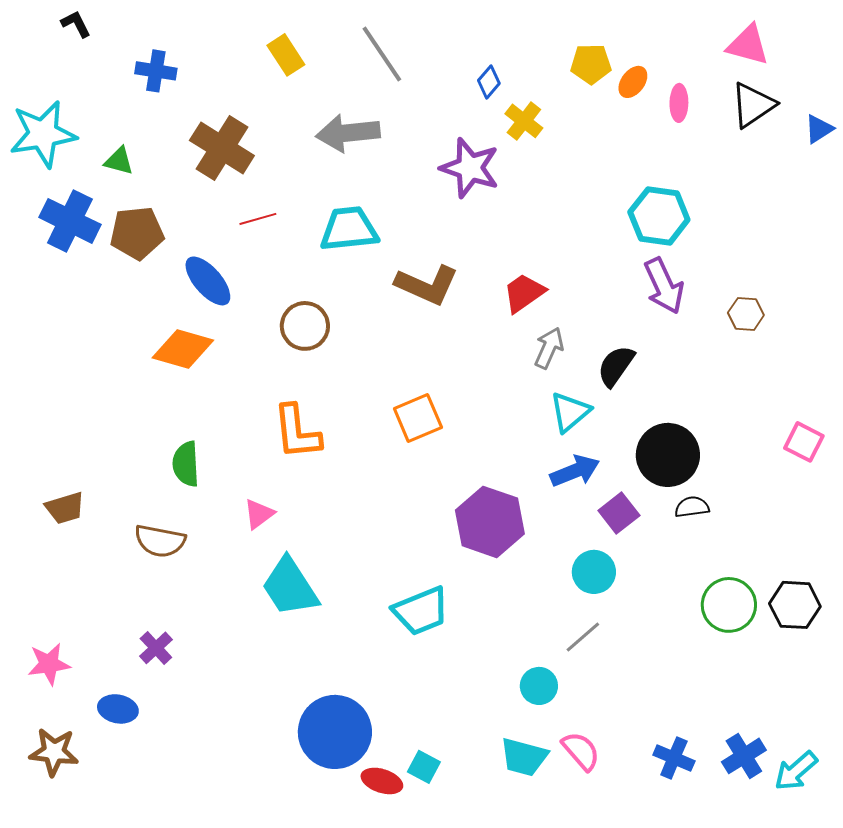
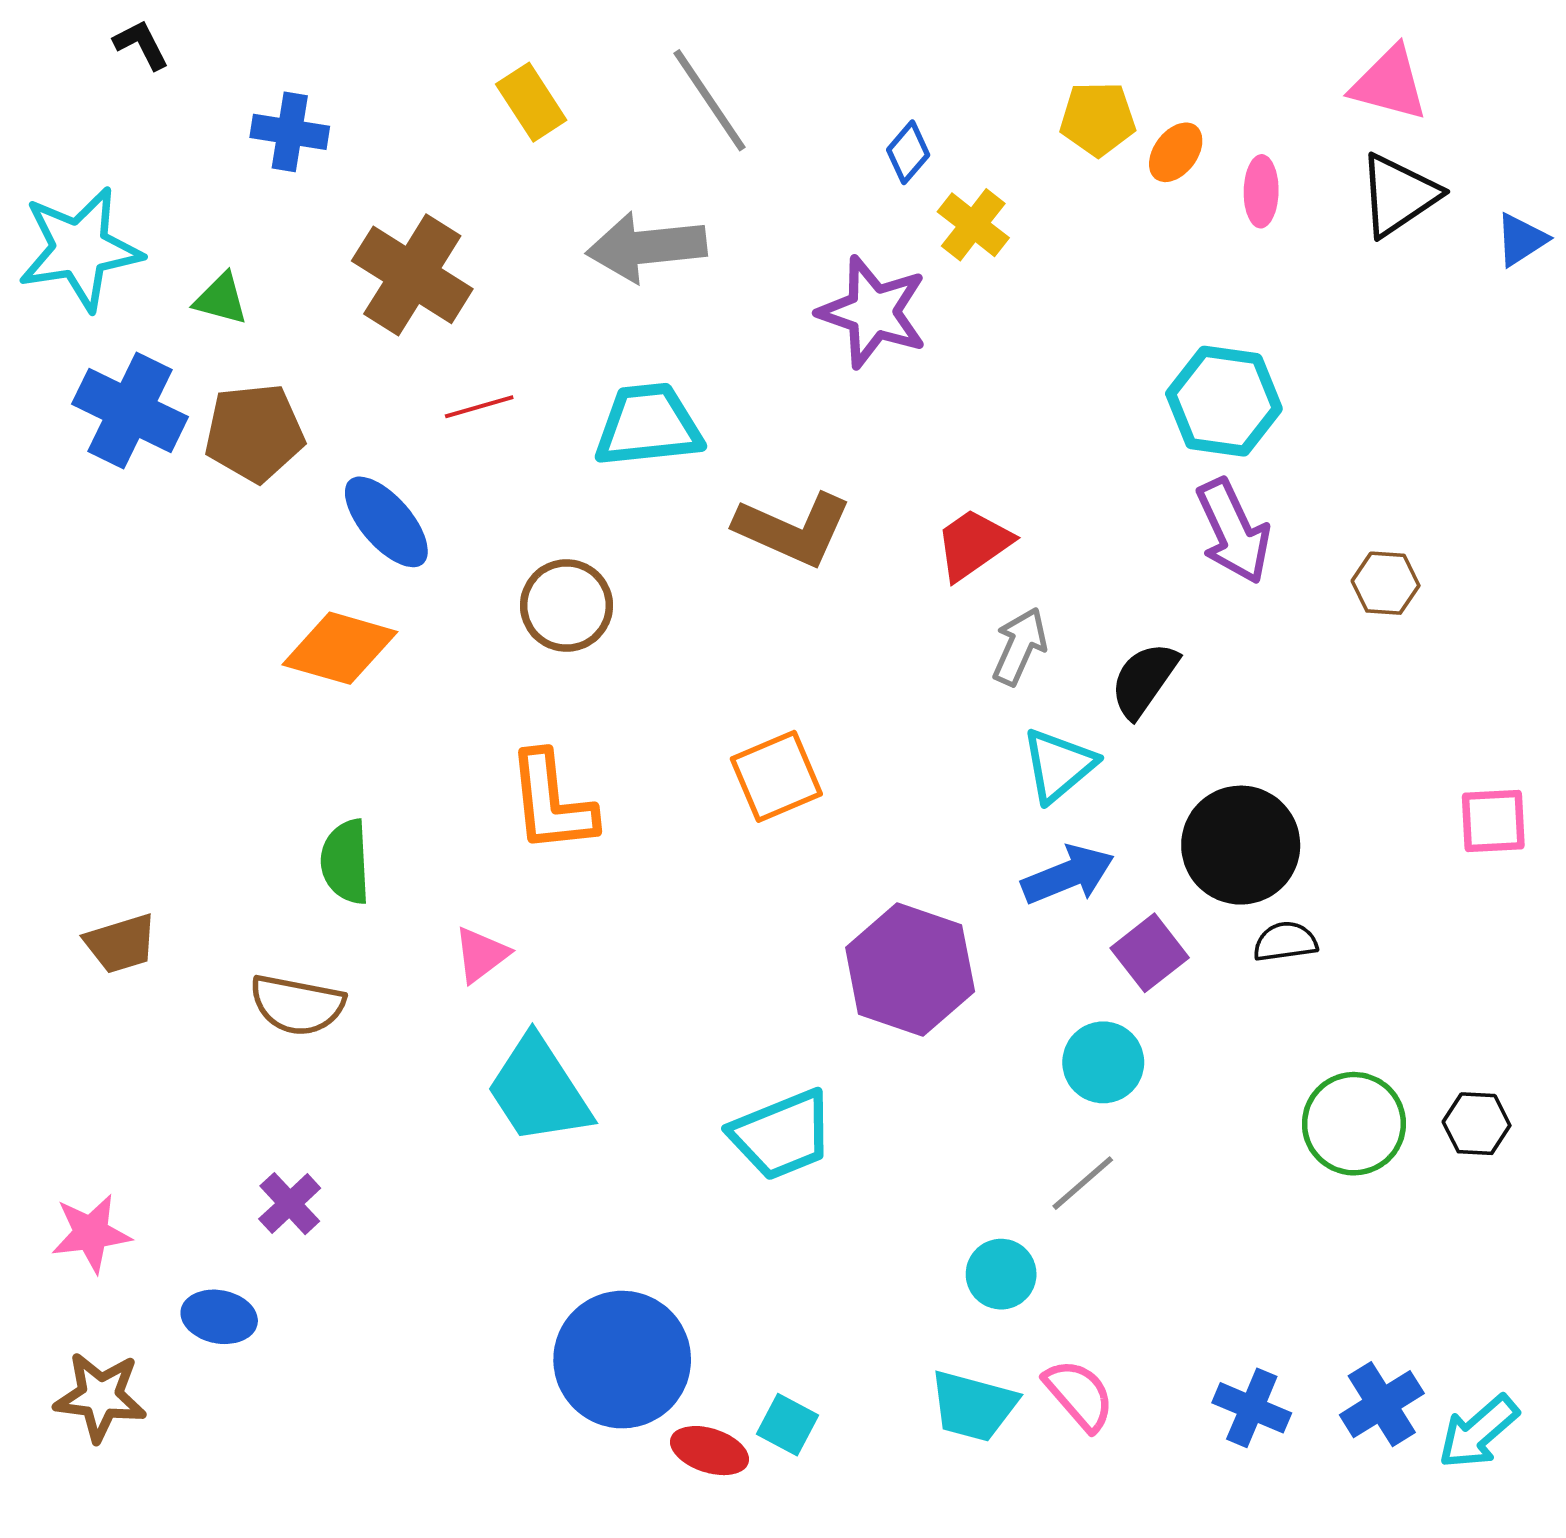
pink square: (804, 442) -> (1493, 821), turned -30
black hexagon: (795, 605) -> (1477, 1124), size x0.7

